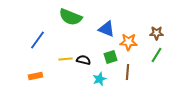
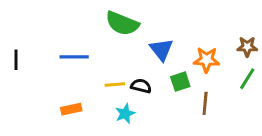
blue triangle: (107, 29) -> (161, 50), moved, turned 30
blue line: (38, 40) -> (74, 57), turned 54
cyan star: (100, 79) -> (125, 114), moved

